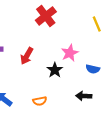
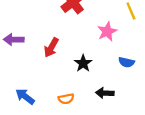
pink star: (70, 53) -> (107, 32), moved
black arrow: (84, 96) -> (105, 93), moved

